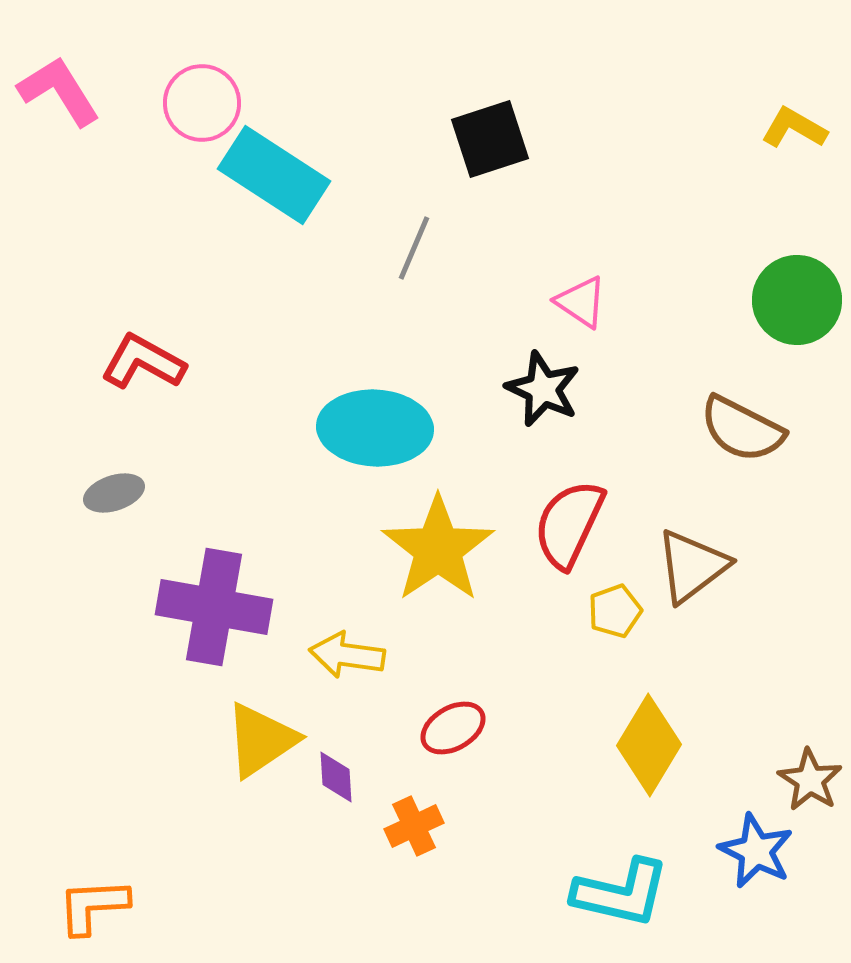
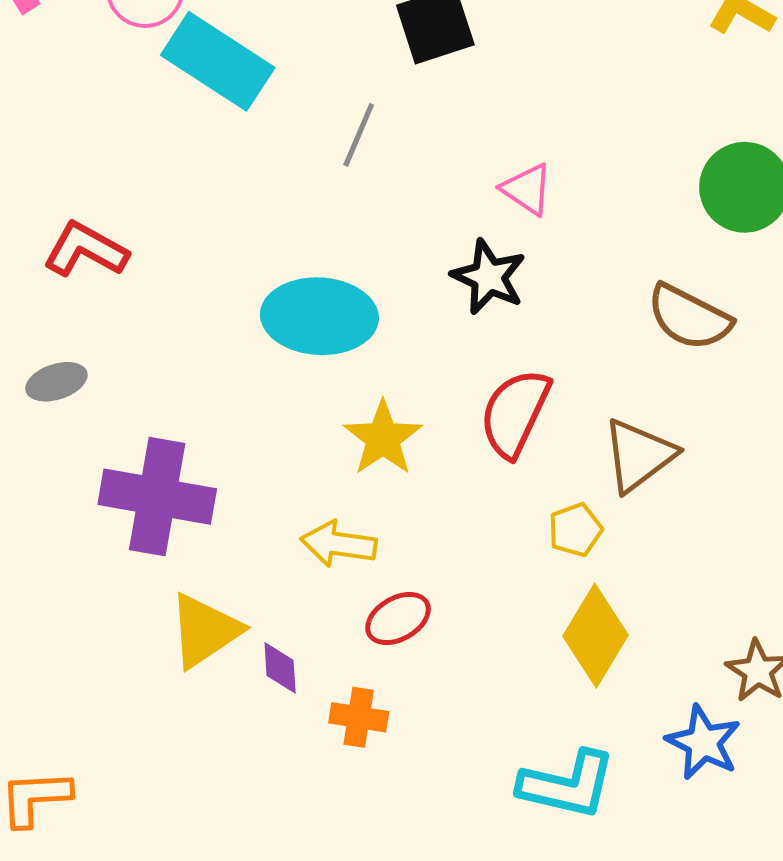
yellow star: (438, 549) -> (383, 438), size x0.7
yellow pentagon: (615, 611) -> (575, 530), moved
yellow arrow: (347, 655) -> (339, 544), moved
orange cross: (414, 826) -> (359, 717), turned 34

